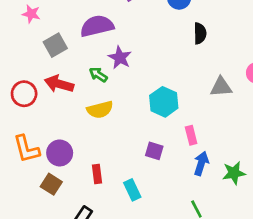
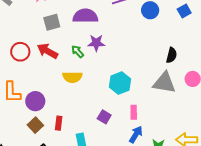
black semicircle: (200, 33) -> (172, 55), moved
purple star: (120, 58) -> (96, 43), turned 30
gray triangle: (221, 87) -> (164, 83), size x1.4
brown square: (51, 184) -> (35, 125), moved

